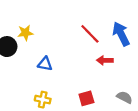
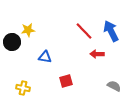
red square: (86, 98) -> (66, 81), moved
yellow cross: (43, 100) -> (23, 88), moved

